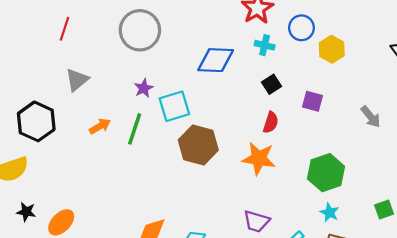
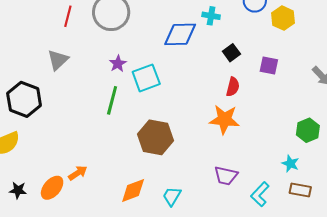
red line: (65, 29) -> (68, 16), moved
cyan cross: (265, 45) -> (211, 16), moved
orange arrow: (100, 126) -> (78, 173), moved
brown hexagon: (198, 145) -> (155, 137), moved
green hexagon: (326, 173) -> (308, 130), moved, size x0.7
black star: (26, 212) -> (18, 190), moved

